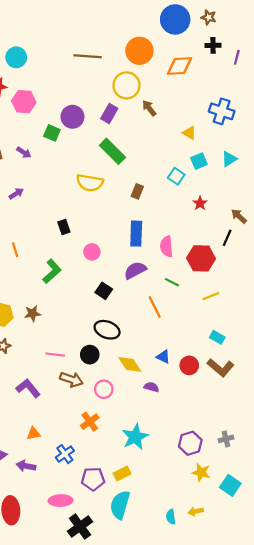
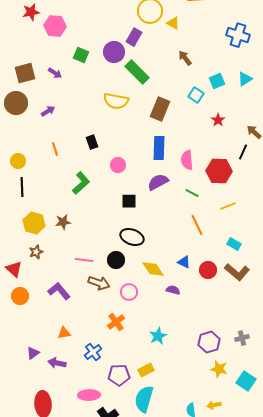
brown arrow: (149, 108) -> (185, 58), moved
purple circle: (72, 117) -> (114, 52), moved
yellow triangle: (189, 133) -> (173, 23), moved
brown rectangle: (137, 191) -> (160, 109), size x1.6
orange line: (15, 250) -> (55, 149), moved
black square: (104, 291) -> (129, 201), turned -35
orange line: (155, 307) -> (197, 225), moved
cyan star: (135, 437) -> (158, 336), size x0.7

